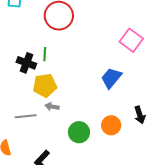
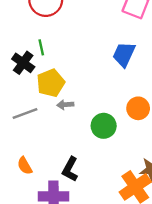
black cross: (26, 63) -> (23, 63), turned 30
gray line: (26, 116) -> (25, 114), moved

